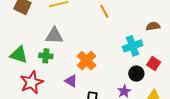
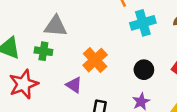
cyan cross: (133, 46) -> (143, 23), moved
black circle: (136, 74) -> (144, 70), moved

